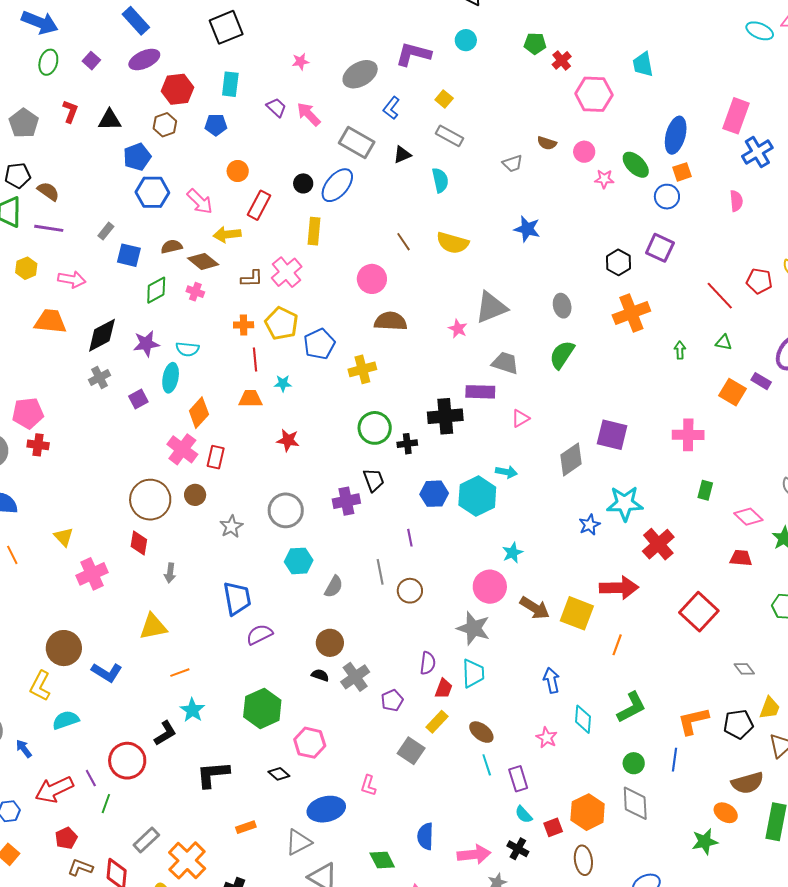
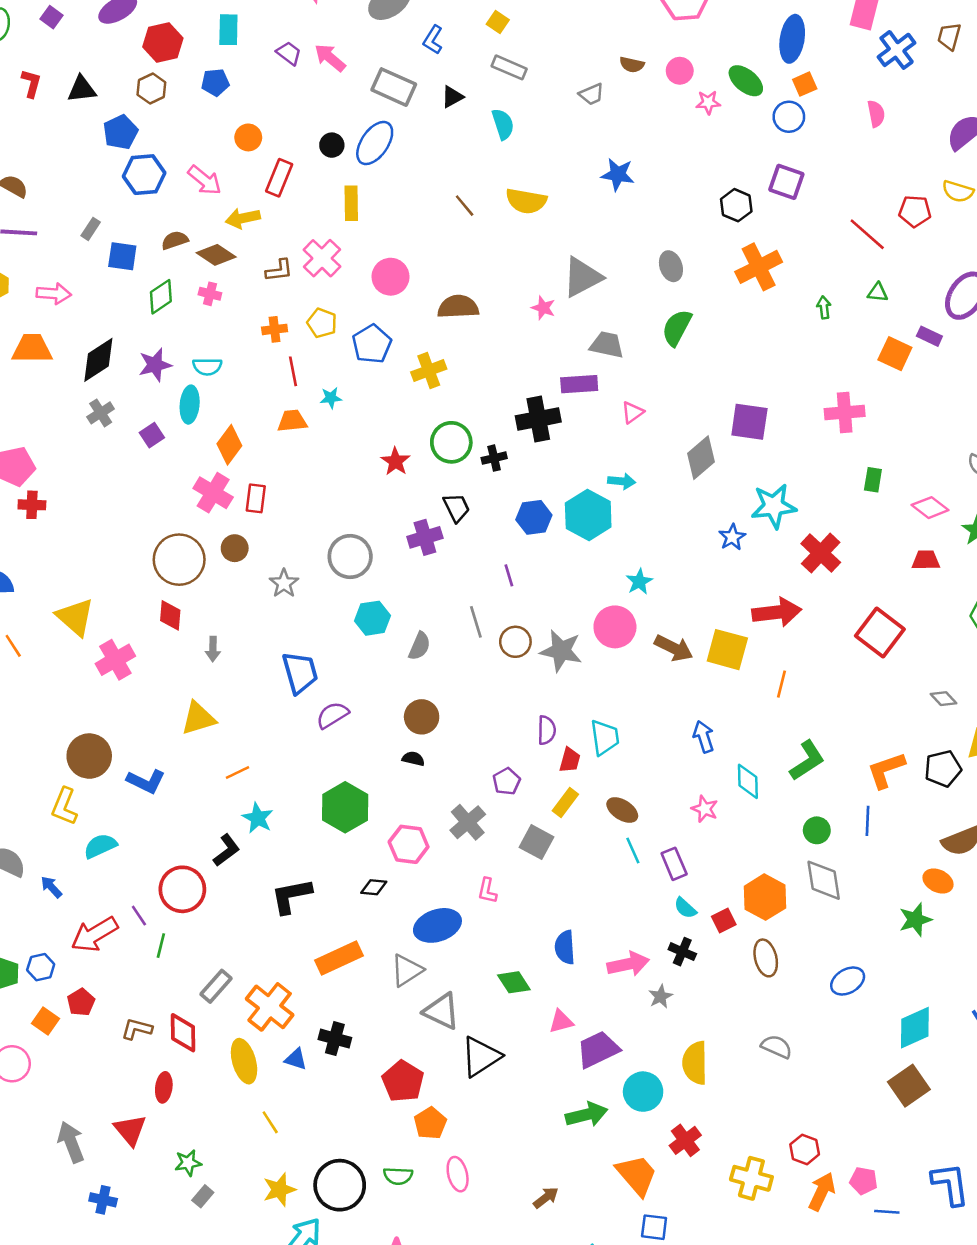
pink circle: (372, 279) -> (390, 277), moved
yellow pentagon: (282, 323) -> (322, 323), size x0.7
red star: (288, 440) -> (395, 461), moved, turned 30
yellow triangle: (64, 537) -> (75, 617), size x1.6
gray star: (473, 628) -> (561, 651), moved
gray cross: (355, 677) -> (468, 822), moved
black diamond: (279, 774) -> (374, 887), turned -30
orange rectangle: (246, 827) -> (339, 958), size x1.8
red pentagon: (66, 838) -> (81, 1002), moved

